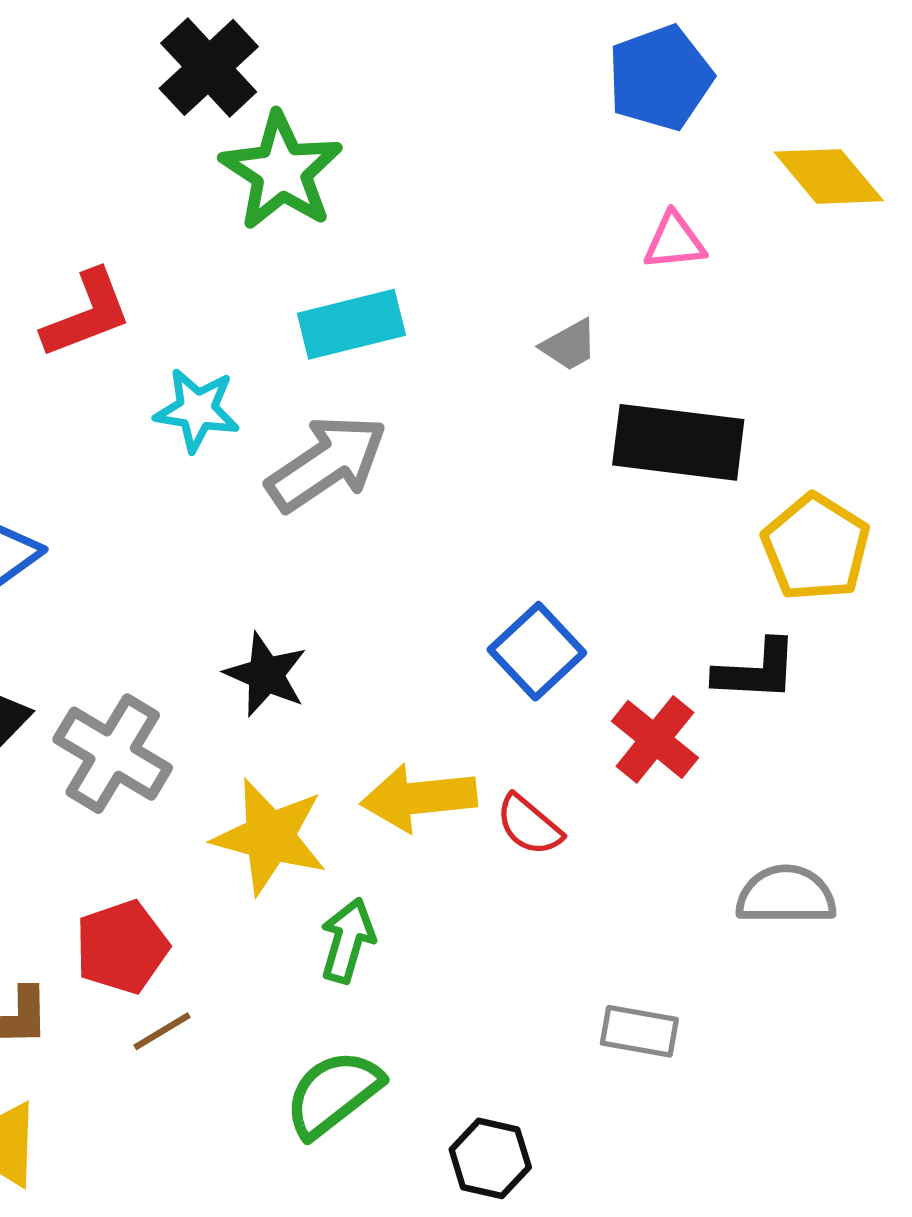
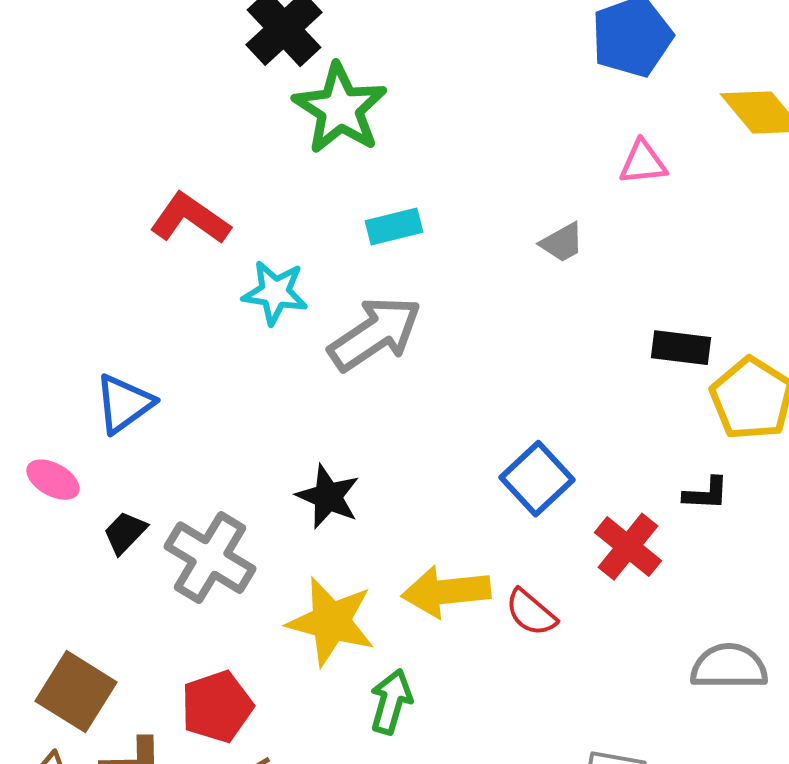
red L-shape: (87, 314) -> (190, 219), turned -124
cyan rectangle: (351, 324) -> (394, 227), size x0.7
black rectangle: (678, 442) -> (681, 348), moved, size x0.6
black L-shape: (756, 671) -> (706, 494), size x0.7

